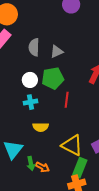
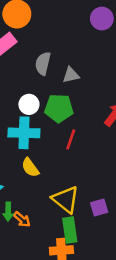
cyan cross: (31, 102) -> (24, 133), size x1.6
yellow semicircle: (41, 127) -> (30, 168), turned 42
green rectangle: (80, 168) -> (70, 230), turned -42

